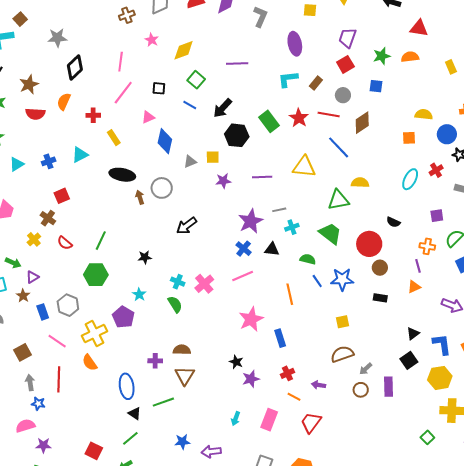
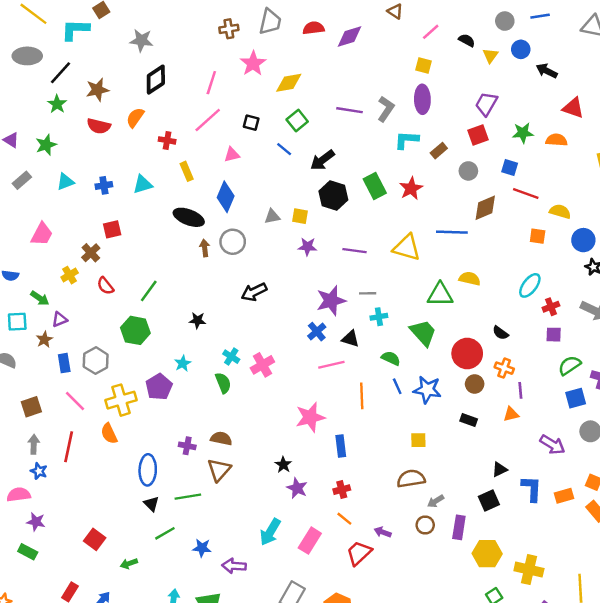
yellow square: (310, 10) -> (424, 65), moved
gray L-shape: (260, 17) -> (386, 109), moved
pink star: (152, 40) -> (253, 63), size x1.5
red line: (329, 115) -> (526, 193), moved
blue diamond: (165, 141) -> (226, 197), moved
blue line: (339, 147) -> (452, 232), turned -55
red cross: (436, 170) -> (551, 307), moved
orange cross: (427, 246) -> (504, 368), moved
pink line: (243, 276) -> (331, 365), moved
yellow hexagon: (440, 378) -> (487, 554), moved
purple star: (251, 379) -> (297, 488), turned 30
purple arrow: (319, 385) -> (383, 532), moved
cyan arrow: (236, 419) -> (270, 532), size x1.6
green line: (130, 438) -> (165, 533), moved

